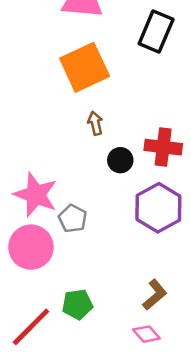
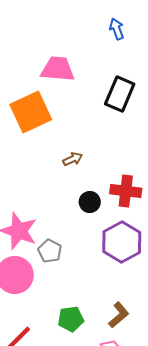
orange square: (85, 67) -> (31, 112), moved
brown arrow: (95, 123) -> (73, 159), moved, turned 78
green pentagon: (77, 304) -> (71, 319), moved

